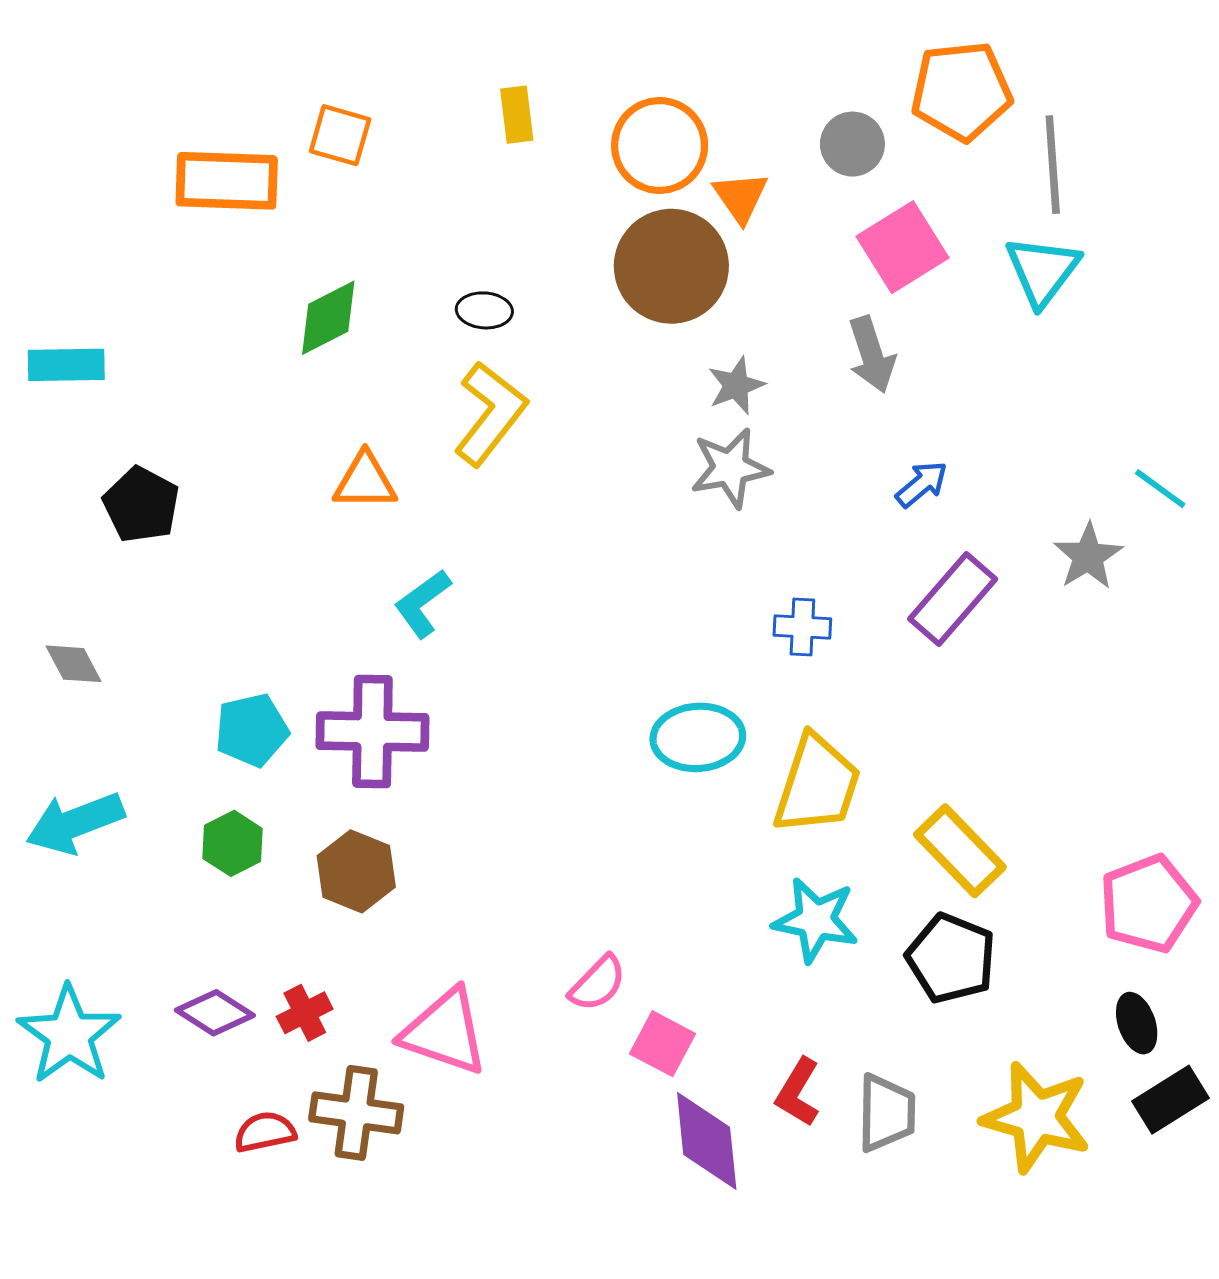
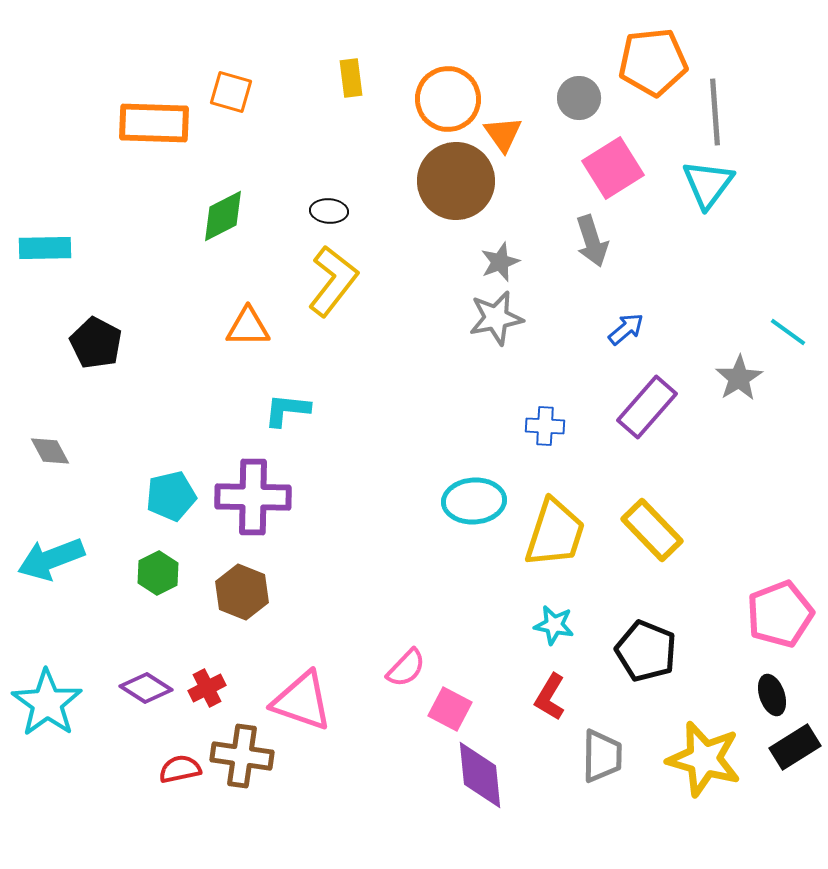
cyan L-shape: (423, 603) -> (287, 410), turned 42
yellow rectangle: (960, 851) -> (652, 530), moved
cyan star: (816, 920) -> (554, 625), size x0.7
red L-shape: (798, 1092) -> (550, 697), moved

